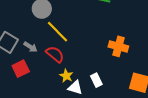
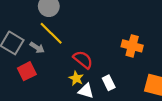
yellow line: (57, 32) -> (51, 33), moved
red semicircle: (55, 54) -> (83, 60), moved

